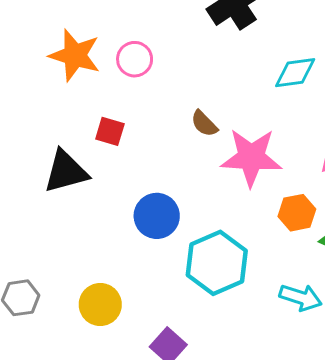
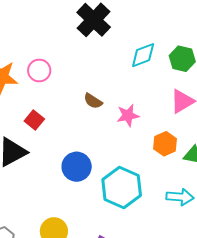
red square: (110, 131) -> (34, 120), turned 36
pink star: (251, 157) -> (128, 115), size x0.6

